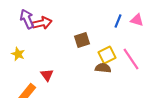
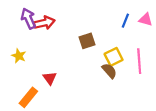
pink line: (131, 59) -> (139, 61), turned 30
brown semicircle: (103, 68) -> (109, 71), turned 42

